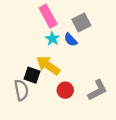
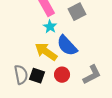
blue semicircle: (71, 40) -> (67, 46), moved, size x1.6
black square: (32, 75) -> (37, 76), moved

